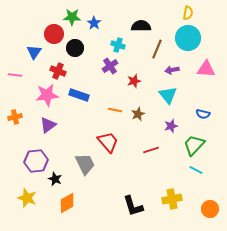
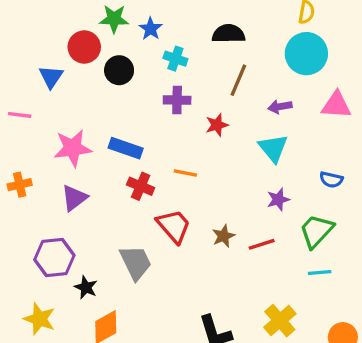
cyan cross: (118, 45) -> (175, 59), moved
brown line: (157, 49) -> (238, 80), moved
purple cross: (110, 66) -> (177, 100), turned 35
red cross: (58, 71) -> (141, 186), moved
brown star: (138, 114) -> (223, 236), moved
red line: (151, 150) -> (262, 244), moved
cyan line: (196, 170) -> (320, 272), turned -32
yellow cross: (172, 199) -> (280, 321), turned -30

